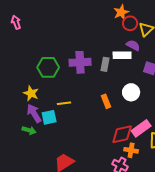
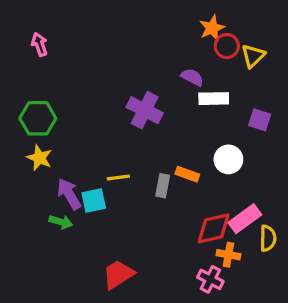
purple semicircle: (133, 45) -> (192, 77), moved
purple cross: (80, 62) -> (145, 110), turned 30
gray rectangle: (105, 64) -> (163, 186), moved
green hexagon: (48, 67) -> (38, 118), moved
yellow star: (31, 93) -> (39, 158), moved
orange rectangle: (106, 101) -> (187, 174), turned -48

